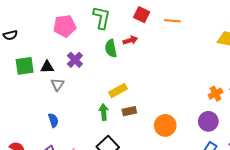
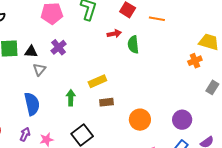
green semicircle: (111, 48) -> (133, 45), moved
orange cross: (215, 94) -> (195, 61), moved
green arrow: (104, 112) -> (71, 98), moved
blue semicircle: (53, 120) -> (32, 104), size x1.6

